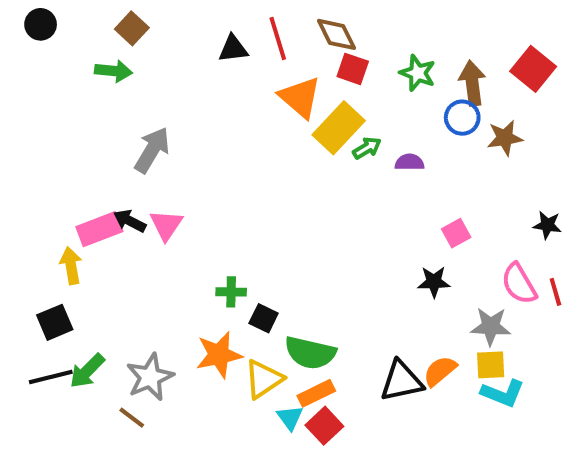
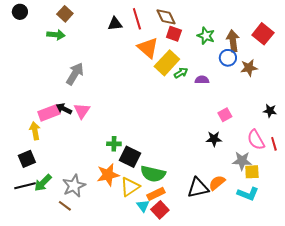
black square: (264, 318) -> (130, 157), size x1.5
yellow square: (491, 365) -> (252, 172), moved

